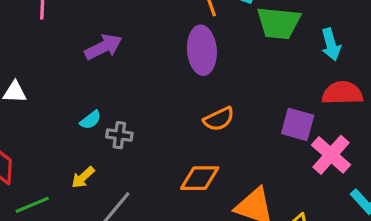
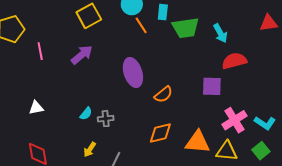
purple arrow: (103, 47) -> (82, 55), moved
purple ellipse: (202, 50) -> (133, 73), moved
pink cross: (331, 155) -> (234, 120), moved, turned 30

